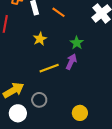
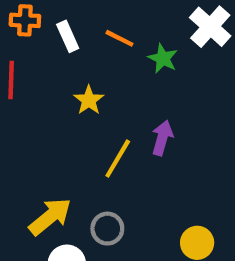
green star: (77, 43) -> (163, 58), moved
yellow line: (49, 68) -> (118, 159), turned -30

